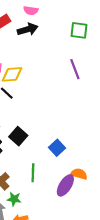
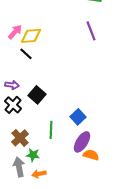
blue square: (57, 148) -> (78, 117), moved
orange semicircle: (79, 174) -> (91, 155), moved

